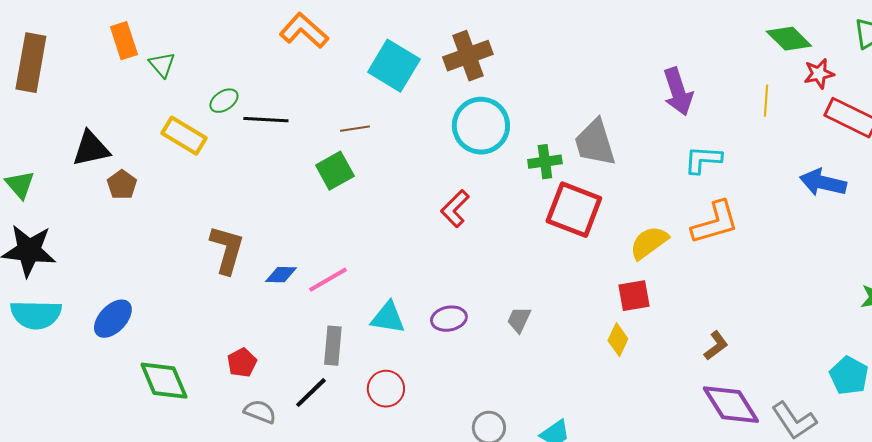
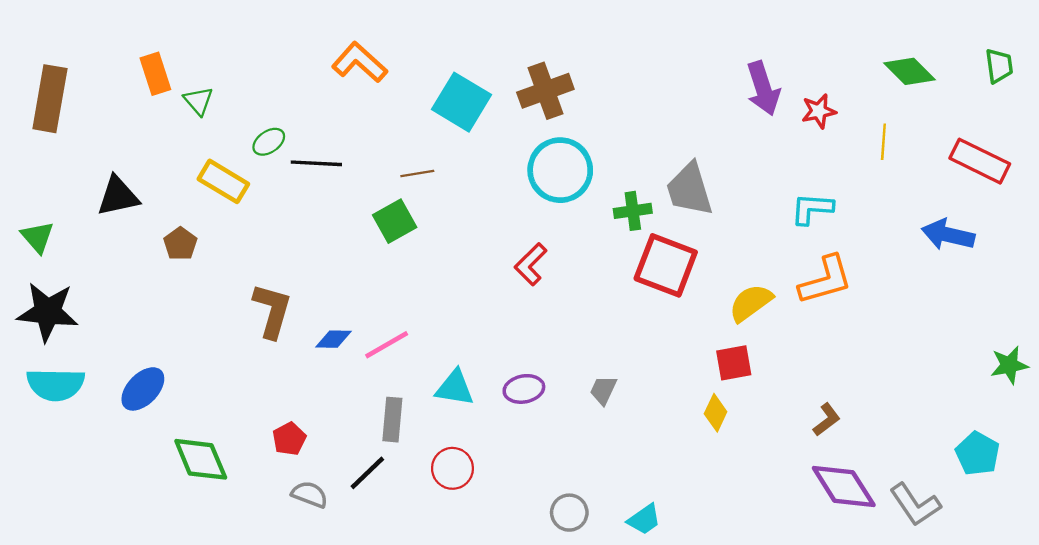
red star: (819, 74) -> (819, 111), moved
purple arrow: (678, 92) -> (763, 88), moved
brown pentagon: (122, 185) -> (180, 244), moved

